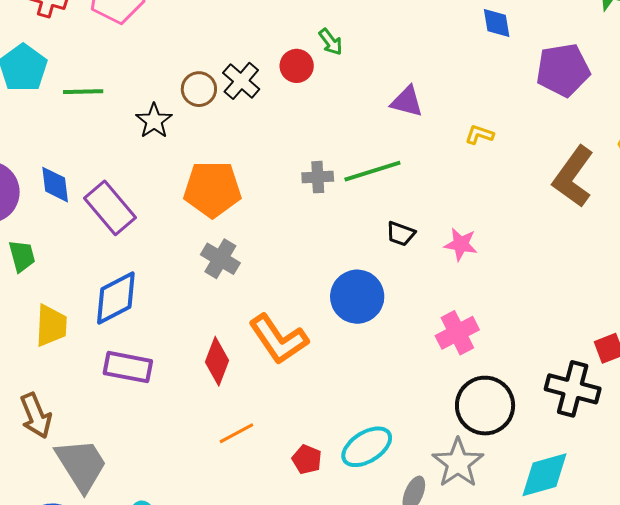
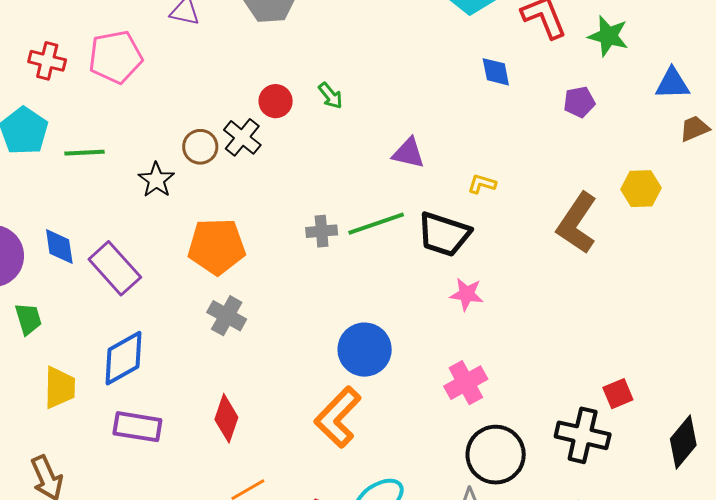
red circle: (297, 66) -> (276, 101), moved
purple pentagon: (563, 70) -> (579, 102), moved, size x0.6
black trapezoid: (401, 234) -> (444, 234), moved, size x1.8
orange L-shape: (278, 339) -> (338, 417), moved, turned 80

